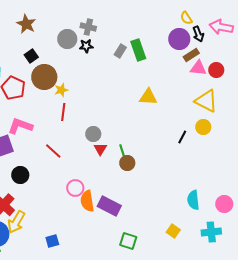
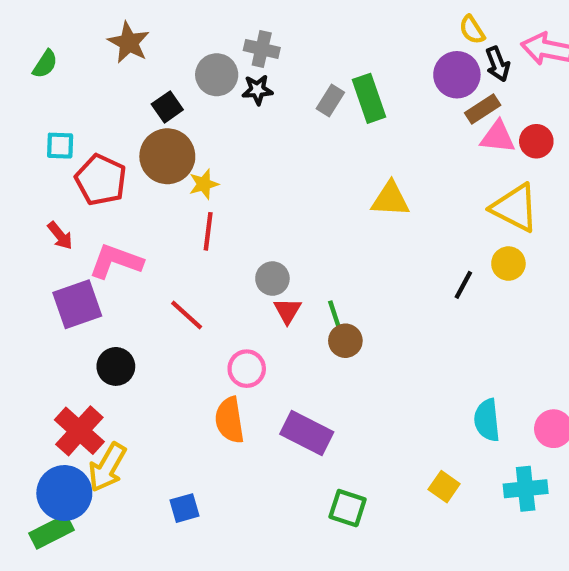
black square: (31, 56) -> (167, 107), moved
pink circle: (75, 188) -> (247, 369), moved
orange semicircle: (87, 201) -> (230, 420), moved

